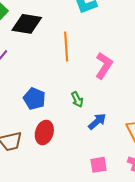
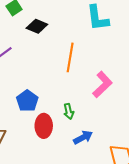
black diamond: (27, 24) -> (37, 26), size x0.7
red ellipse: (44, 132) -> (44, 126), moved, turned -30

